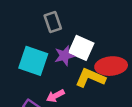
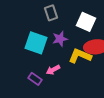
white square: (81, 48) -> (86, 22), moved

